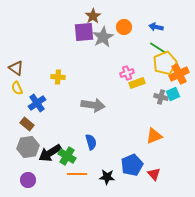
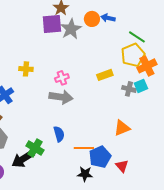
blue arrow: (156, 27) -> (108, 18), moved
green line: (158, 48) -> (137, 37), moved
pink cross: (127, 73) -> (62, 78), moved
black arrow: (50, 153) -> (23, 159), moved
orange line: (77, 174) -> (84, 148), moved
black star: (107, 177) -> (85, 174), moved

